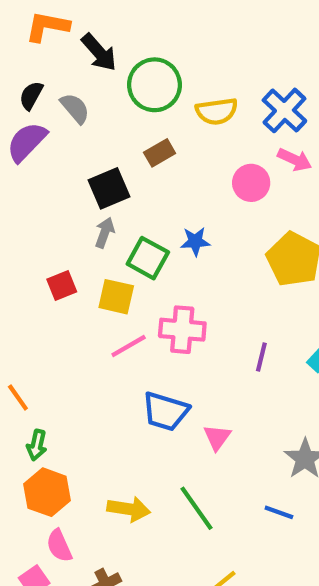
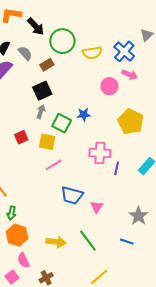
brown rectangle: (160, 153) -> (47, 65), moved
pink cross: (182, 330) -> (100, 153), moved

